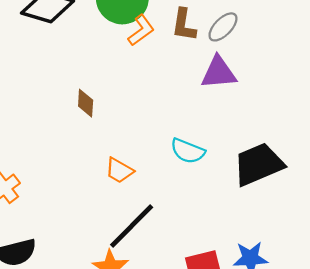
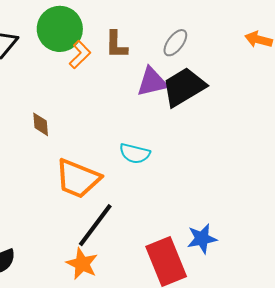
gray ellipse: (223, 27) -> (175, 43), moved
black trapezoid: (258, 164) -> (184, 87), moved
orange trapezoid: (119, 170) -> (78, 179), size x1.8

